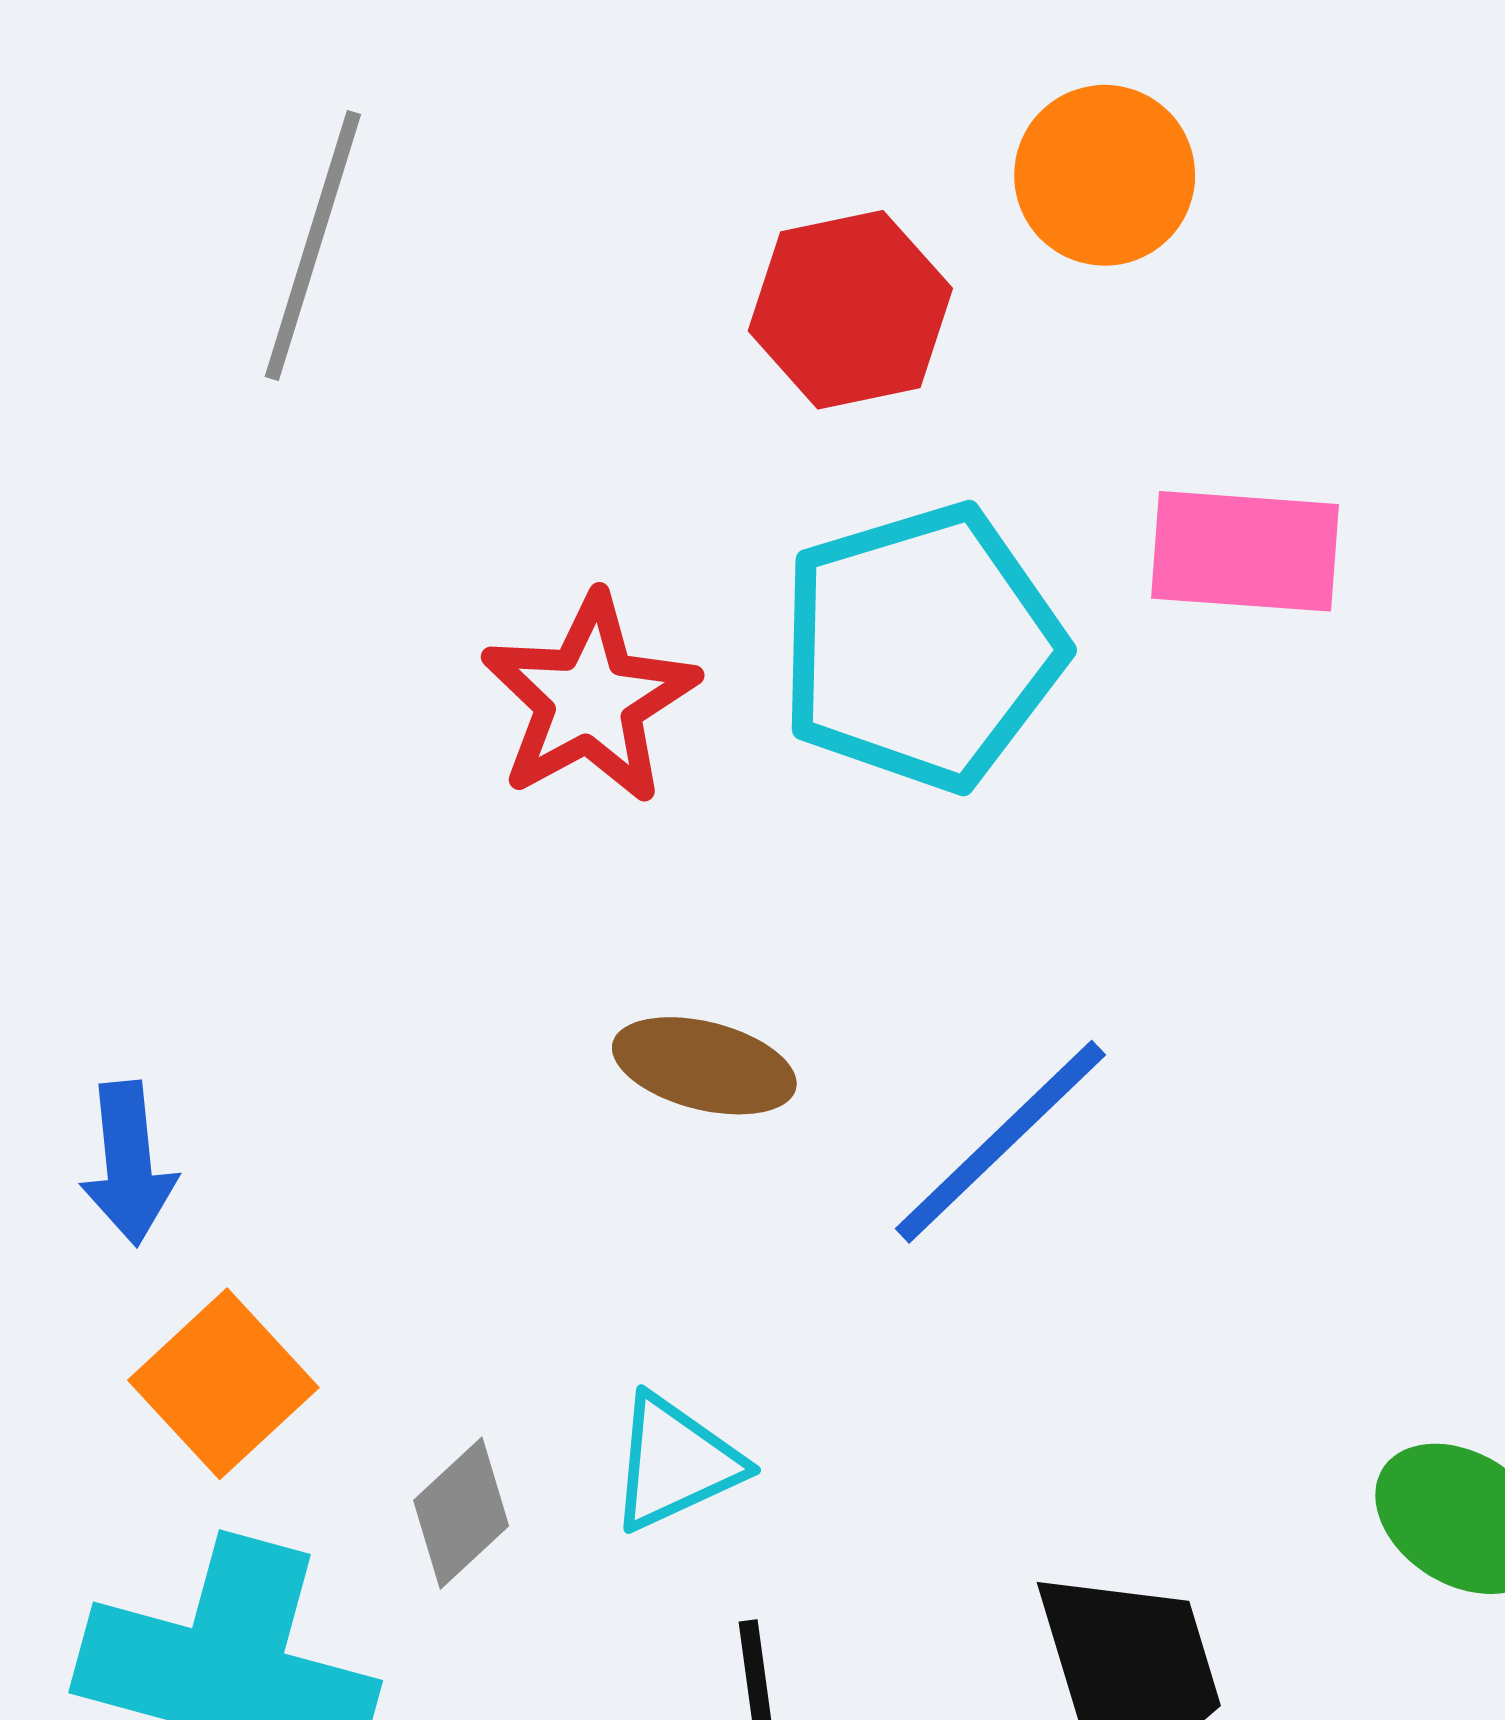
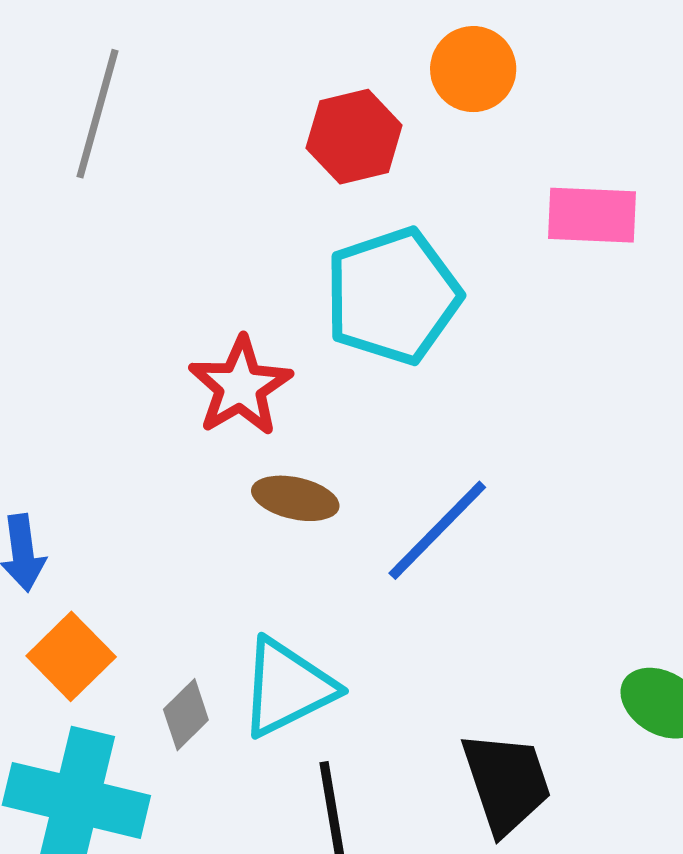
pink rectangle: (1245, 551) -> (592, 215), moved
red star: (590, 699) -> (240, 386), moved
cyan triangle: (675, 1463) -> (287, 688), size x1.5

